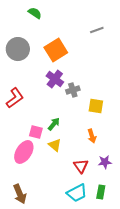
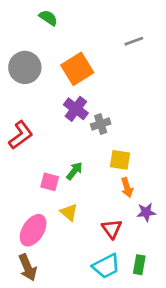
yellow square: (96, 106) -> (120, 160), moved
yellow triangle: (55, 145) -> (69, 212), moved
pink ellipse: (24, 152) -> (33, 230), moved
purple star: (105, 162) -> (146, 212), moved

